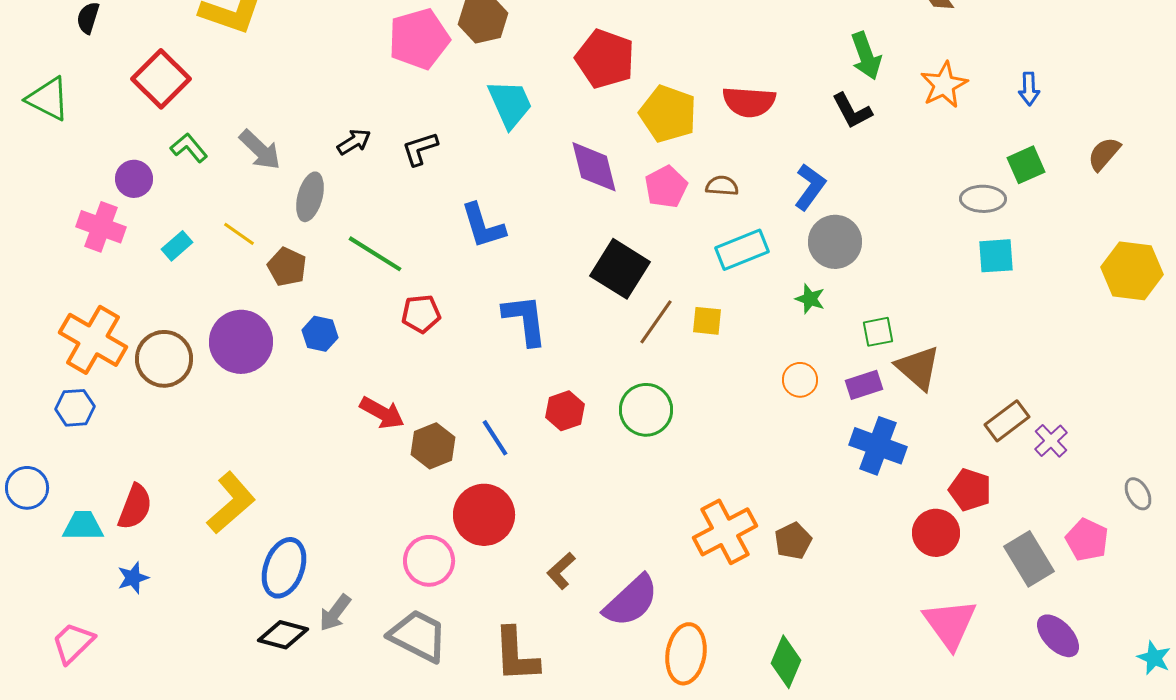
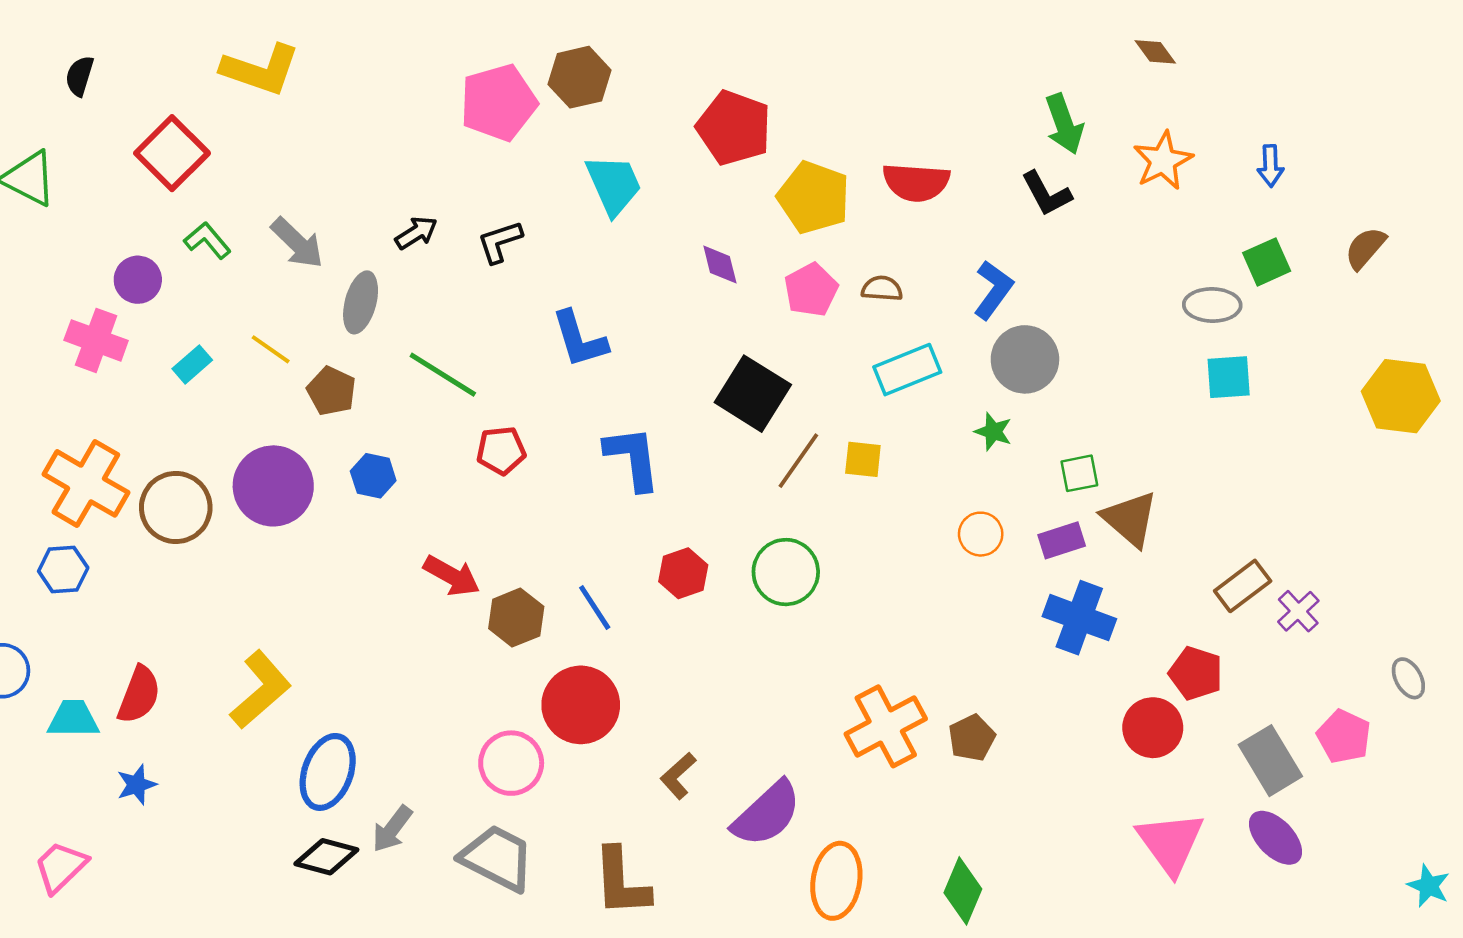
purple diamond: (594, 167) -> (720, 264), size x0.6
purple ellipse: (1058, 636) -> (1276, 838), moved

